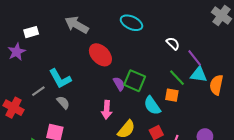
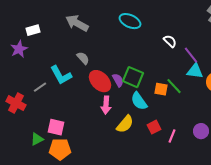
red ellipse: (100, 55) -> (100, 81), moved
green line: (177, 78) -> (174, 86), moved
orange square: (172, 95) -> (161, 89), moved
gray semicircle: (63, 102) -> (83, 58), moved
cyan semicircle: (152, 106) -> (139, 101), moved

